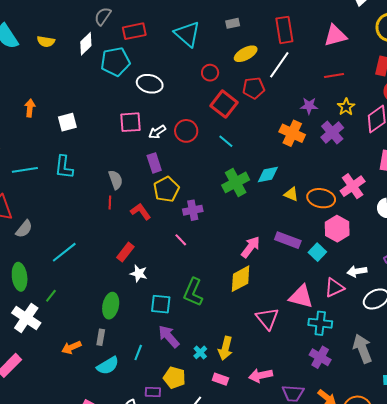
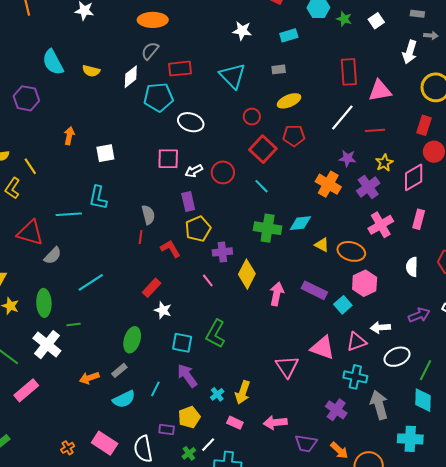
red rectangle: (284, 30) -> (349, 72), moved
white line: (279, 65) -> (342, 117), moved
cyan line: (25, 170) -> (69, 214), moved
green cross: (236, 182) -> (268, 228), turned 32
pink cross: (353, 186) -> (381, 225), moved
pink arrow: (251, 247) -> (277, 294), turned -30
yellow diamond: (241, 279) -> (247, 274), moved, turned -40
green line: (51, 296) -> (74, 325), turned 40
cyan cross: (320, 323) -> (355, 377), moved
gray rectangle: (101, 337) -> (119, 370), turned 35
yellow pentagon: (174, 378) -> (189, 417), turned 30

